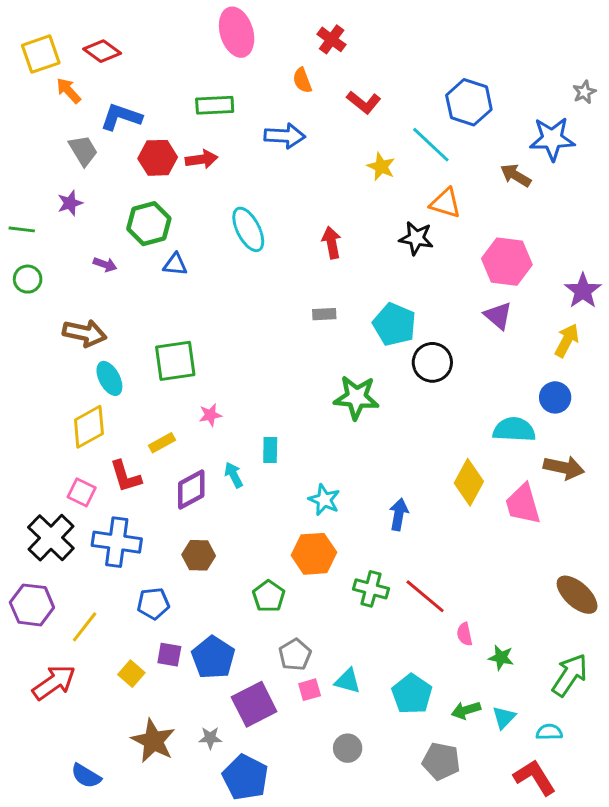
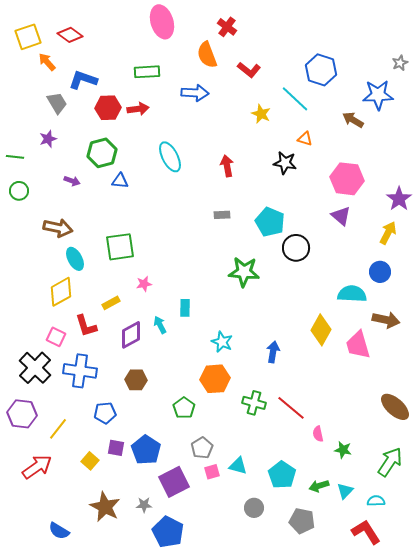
orange semicircle: (302, 80) -> (207, 55), size x1.5
orange triangle: (446, 203) -> (305, 139), size x0.7
gray circle: (348, 748) -> (254, 508), moved

